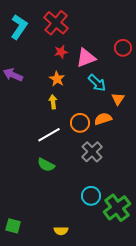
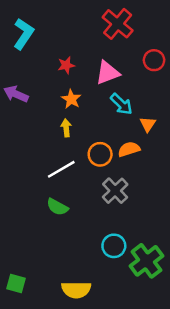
red cross: (56, 23) -> (118, 24), moved
red star: (61, 52) -> (66, 65), moved
yellow semicircle: (61, 231) -> (76, 290), size x1.6

